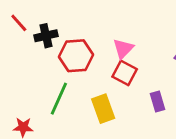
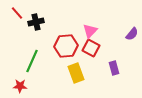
red hexagon: (76, 56) -> (66, 46), moved
green line: (59, 99) -> (32, 61), moved

